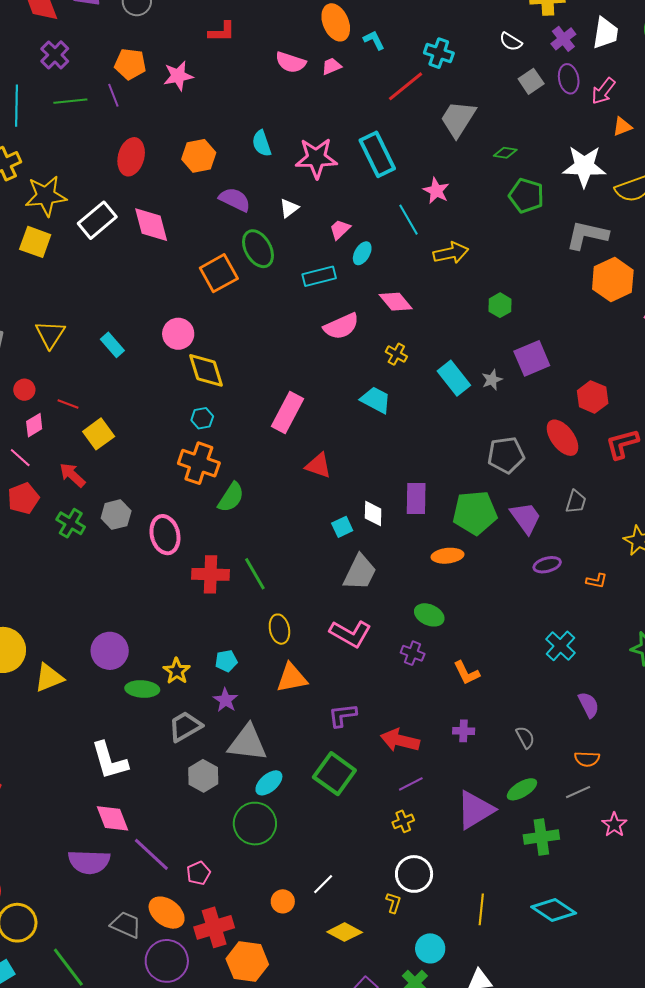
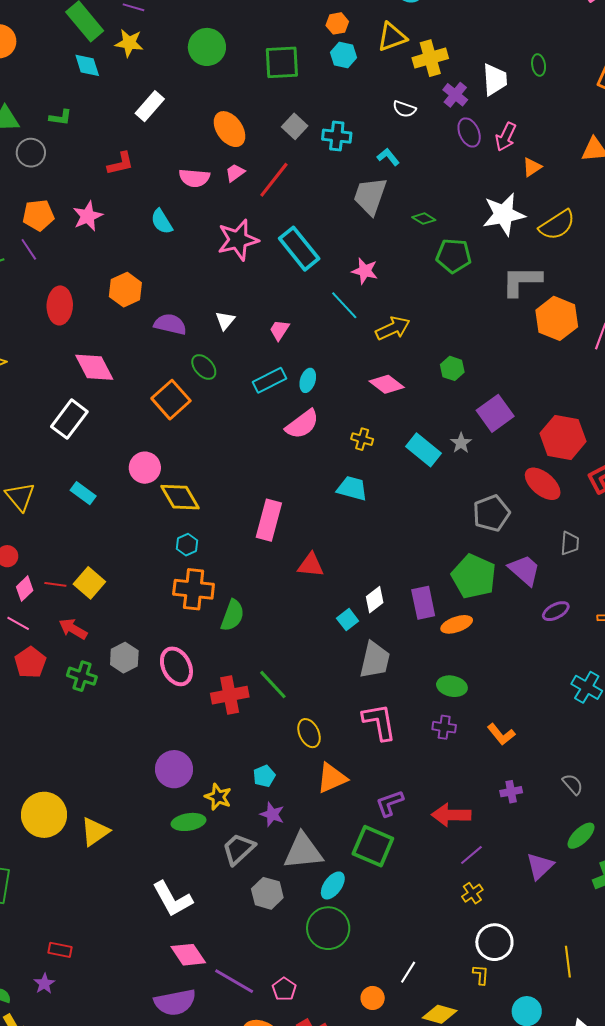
cyan L-shape: (374, 40) -> (388, 157), moved
gray square: (531, 81) -> (295, 126), moved
red line: (406, 86) -> (274, 180), moved
cyan semicircle: (262, 143) -> (162, 222), moved
green diamond: (505, 153) -> (424, 219), turned 35
pink star: (316, 158) -> (238, 240), moved
white rectangle: (97, 220) -> (69, 419), moved
green ellipse: (258, 249) -> (204, 367), size x0.7
cyan ellipse: (362, 253) -> (308, 380), moved
pink diamond: (396, 302) -> (387, 384), moved
red hexagon: (593, 397) -> (563, 437), size x1.4
red line: (68, 404) -> (55, 584), moved
purple rectangle: (416, 499) -> (423, 603), moved
white diamond: (373, 513) -> (375, 600), turned 64
green pentagon: (475, 513) -> (474, 576), turned -30
pink L-shape: (350, 634) -> (379, 722), turned -117
purple circle: (110, 651) -> (174, 769), moved
green square: (334, 774) -> (373, 846), moved
purple triangle: (475, 810) -> (540, 866), size x0.7

